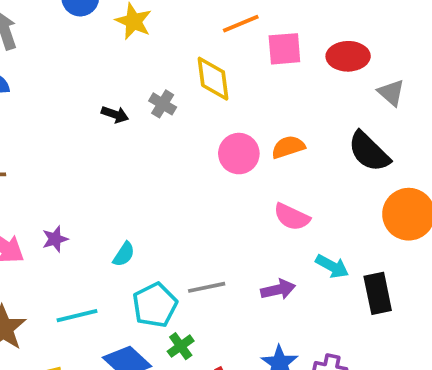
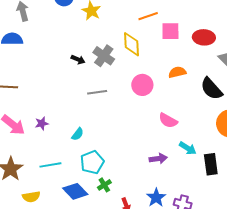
gray cross: (163, 104) -> (104, 56), size x1.5
orange semicircle: (288, 147) -> (177, 72), moved
gray line: (207, 287) -> (97, 92), moved

